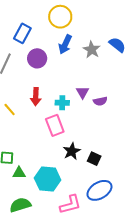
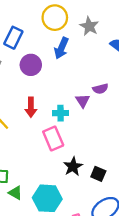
gray star: (92, 50) -> (89, 26), moved
purple semicircle: (100, 101) -> (100, 89), moved
green triangle: (19, 173) -> (15, 193), turned 32

